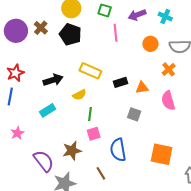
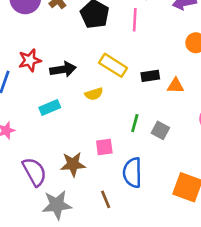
pink line: (115, 33) -> (135, 20), moved
red star: (15, 73) -> (30, 60), moved
black rectangle: (121, 82) -> (150, 76), moved
orange triangle: (142, 88) -> (176, 86), moved
green line: (90, 114) -> (135, 123), moved

